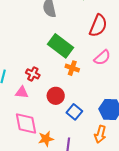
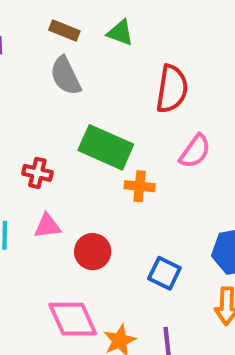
red cross: (33, 74) -> (37, 173), moved
pink triangle: (22, 92) -> (47, 226), moved
red circle: (56, 96) -> (93, 252), moved

